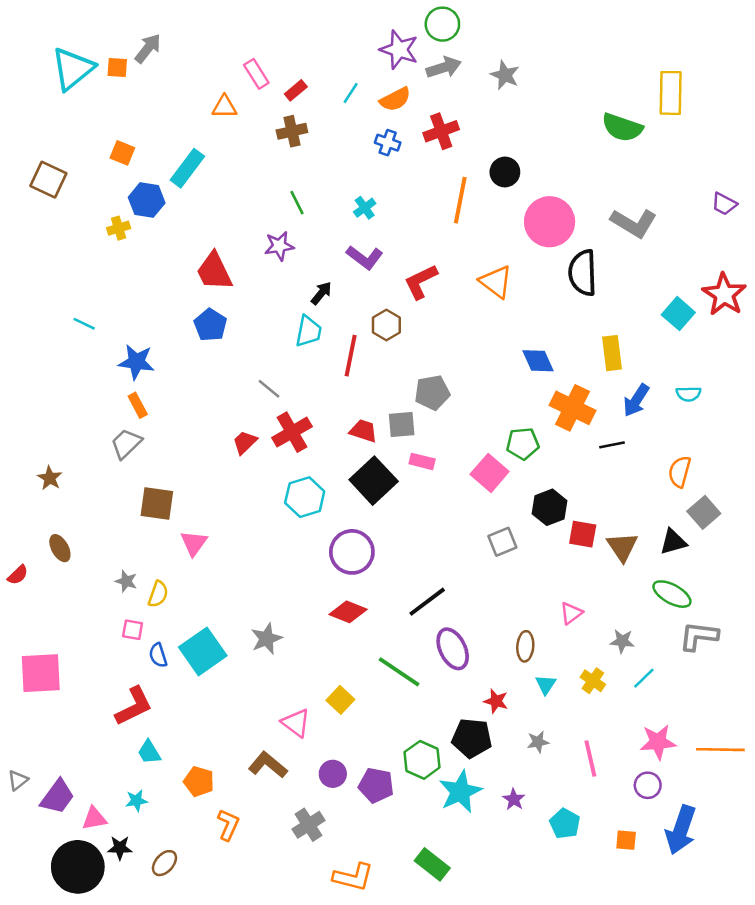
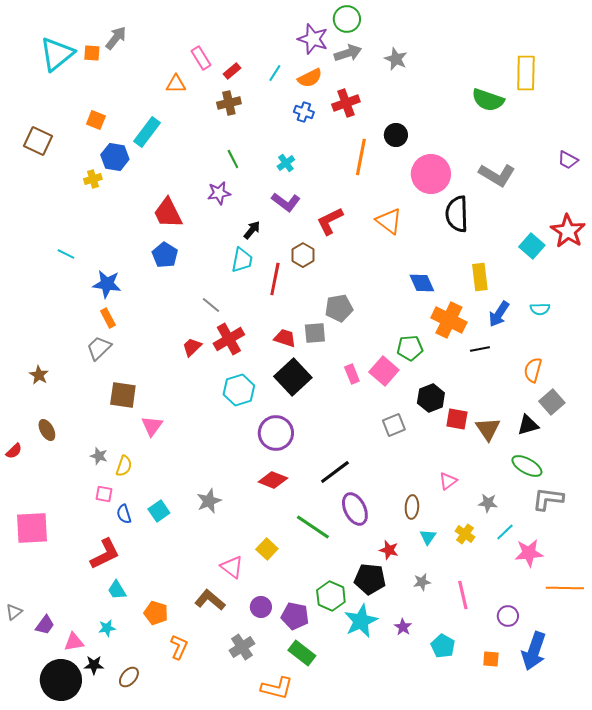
pink rectangle: (422, 461) -> (352, 374), moved, turned 54
cyan square: (203, 651) -> (159, 511), size x0.6
pink star: (658, 742) -> (529, 553), moved
purple trapezoid: (57, 797) -> (45, 625), size x0.7
green rectangle: (432, 864) -> (302, 653), moved

